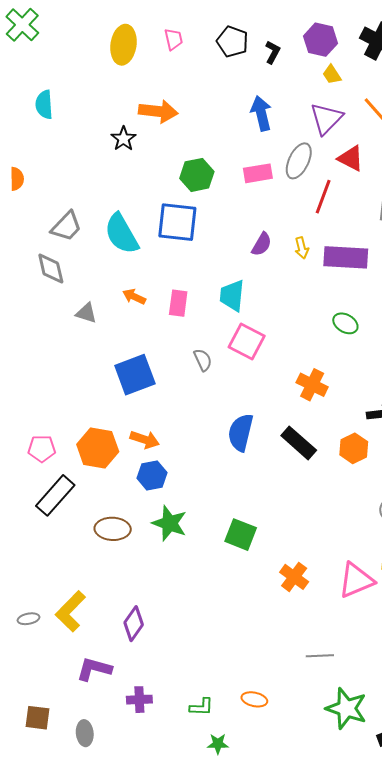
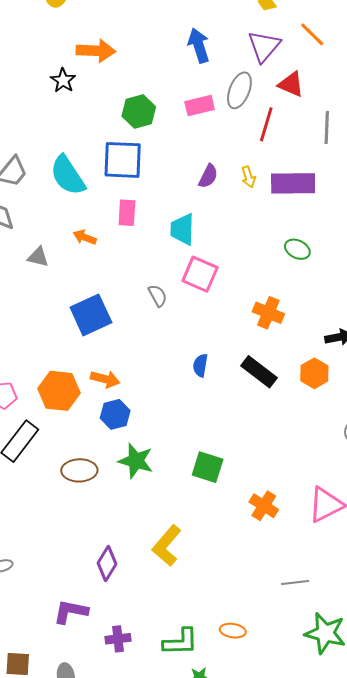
pink rectangle: (178, 303) -> (127, 213), moved
blue semicircle: (241, 433) -> (200, 365), size x0.6
yellow L-shape: (70, 611) -> (167, 546), moved
green L-shape: (201, 707) -> (180, 642), size x1.5

